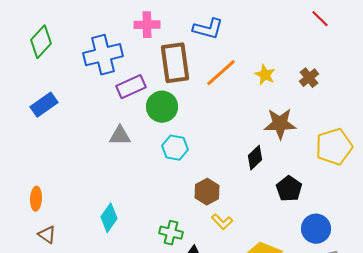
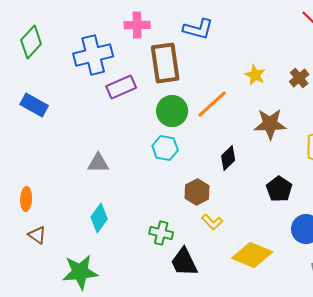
orange line: (221, 73) -> (212, 104), moved
blue rectangle: (44, 105) -> (34, 105), turned 64
green circle: (162, 107) -> (172, 111), moved
gray triangle: (120, 136) -> (98, 163), moved
black diamond: (255, 158) -> (228, 158), moved

